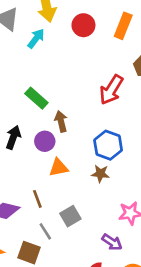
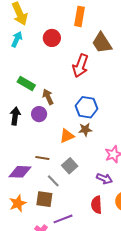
red circle: (83, 25) -> (52, 38), moved
orange triangle: (59, 168) -> (67, 136), moved
brown line: (37, 199) -> (42, 158), turned -48

